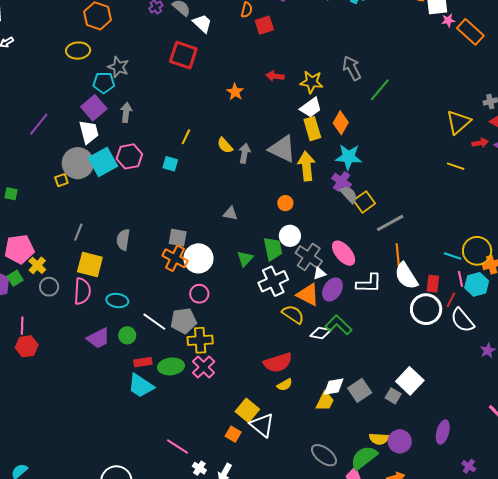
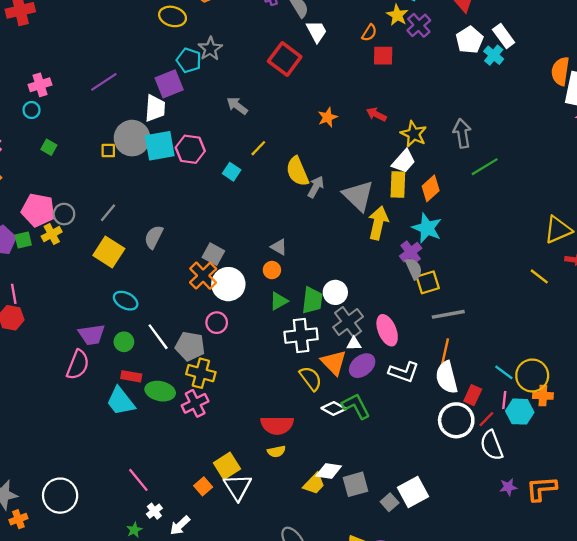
white trapezoid: (311, 108) -> (404, 161), turned -30
gray arrow: (126, 112) -> (237, 106), moved, turned -78
yellow semicircle: (225, 145) -> (297, 171), size x1.5
orange circle: (285, 203) -> (272, 270), moved
gray circle: (49, 287) -> (64, 214), moved
pink semicircle: (82, 291) -> (78, 365), moved
pink line: (22, 326) -> (14, 294), turned -30

